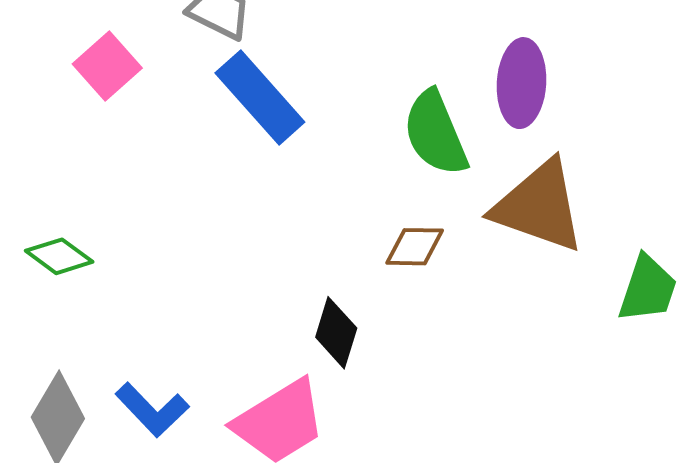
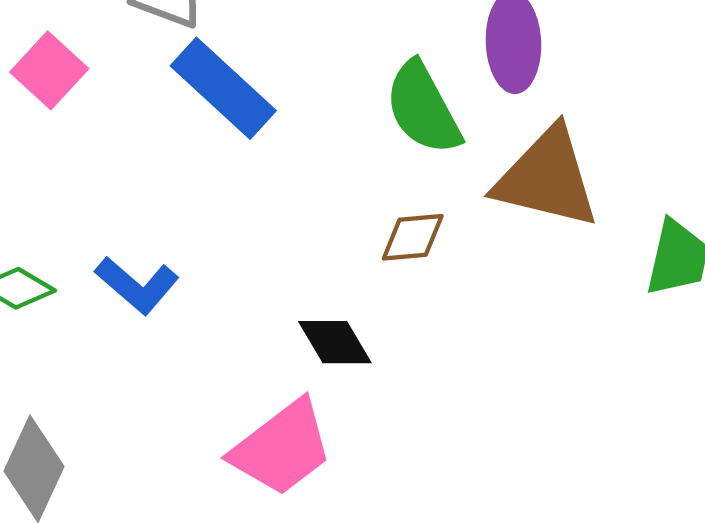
black diamond: (336, 333) -> (335, 342), turned -42
blue L-shape: (152, 410) -> (137, 285), moved

